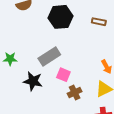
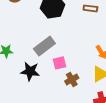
pink square: (63, 75) -> (60, 63), turned -32

